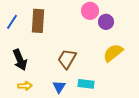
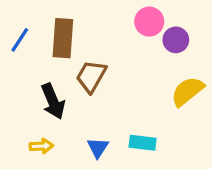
brown trapezoid: (67, 59) -> (91, 76), moved
black arrow: (20, 60) -> (53, 101), moved

